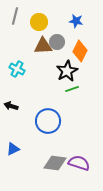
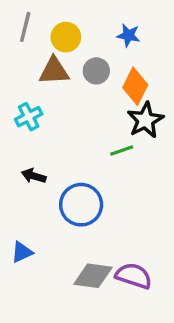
brown triangle: (43, 46) -> (54, 71), moved
cyan cross: (17, 69) -> (29, 117), turned 35
black star: (67, 71) -> (145, 120), moved
black arrow: (11, 106) -> (34, 176), moved

